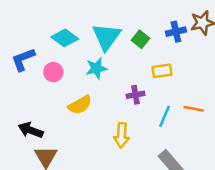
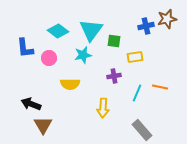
green square: (141, 39) -> (114, 41), moved, turned -32
blue L-shape: (23, 59) -> (25, 48), turned -75
yellow semicircle: (80, 105) -> (70, 84), turned 30

